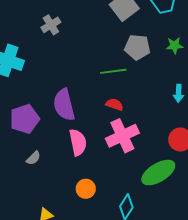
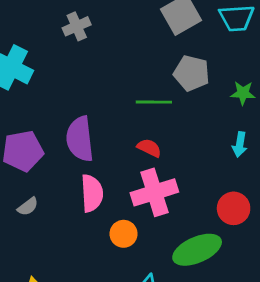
green star: (174, 45) -> (243, 93), moved
orange circle: (86, 189) -> (124, 234), moved

